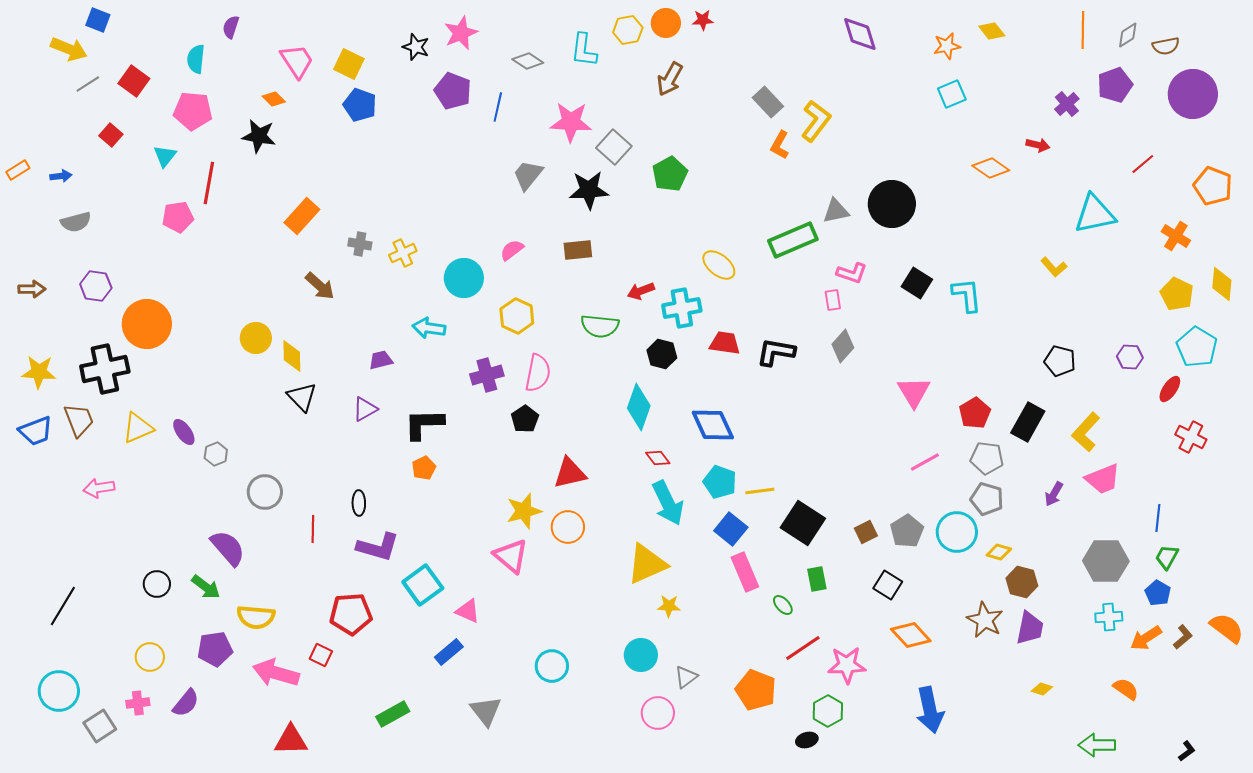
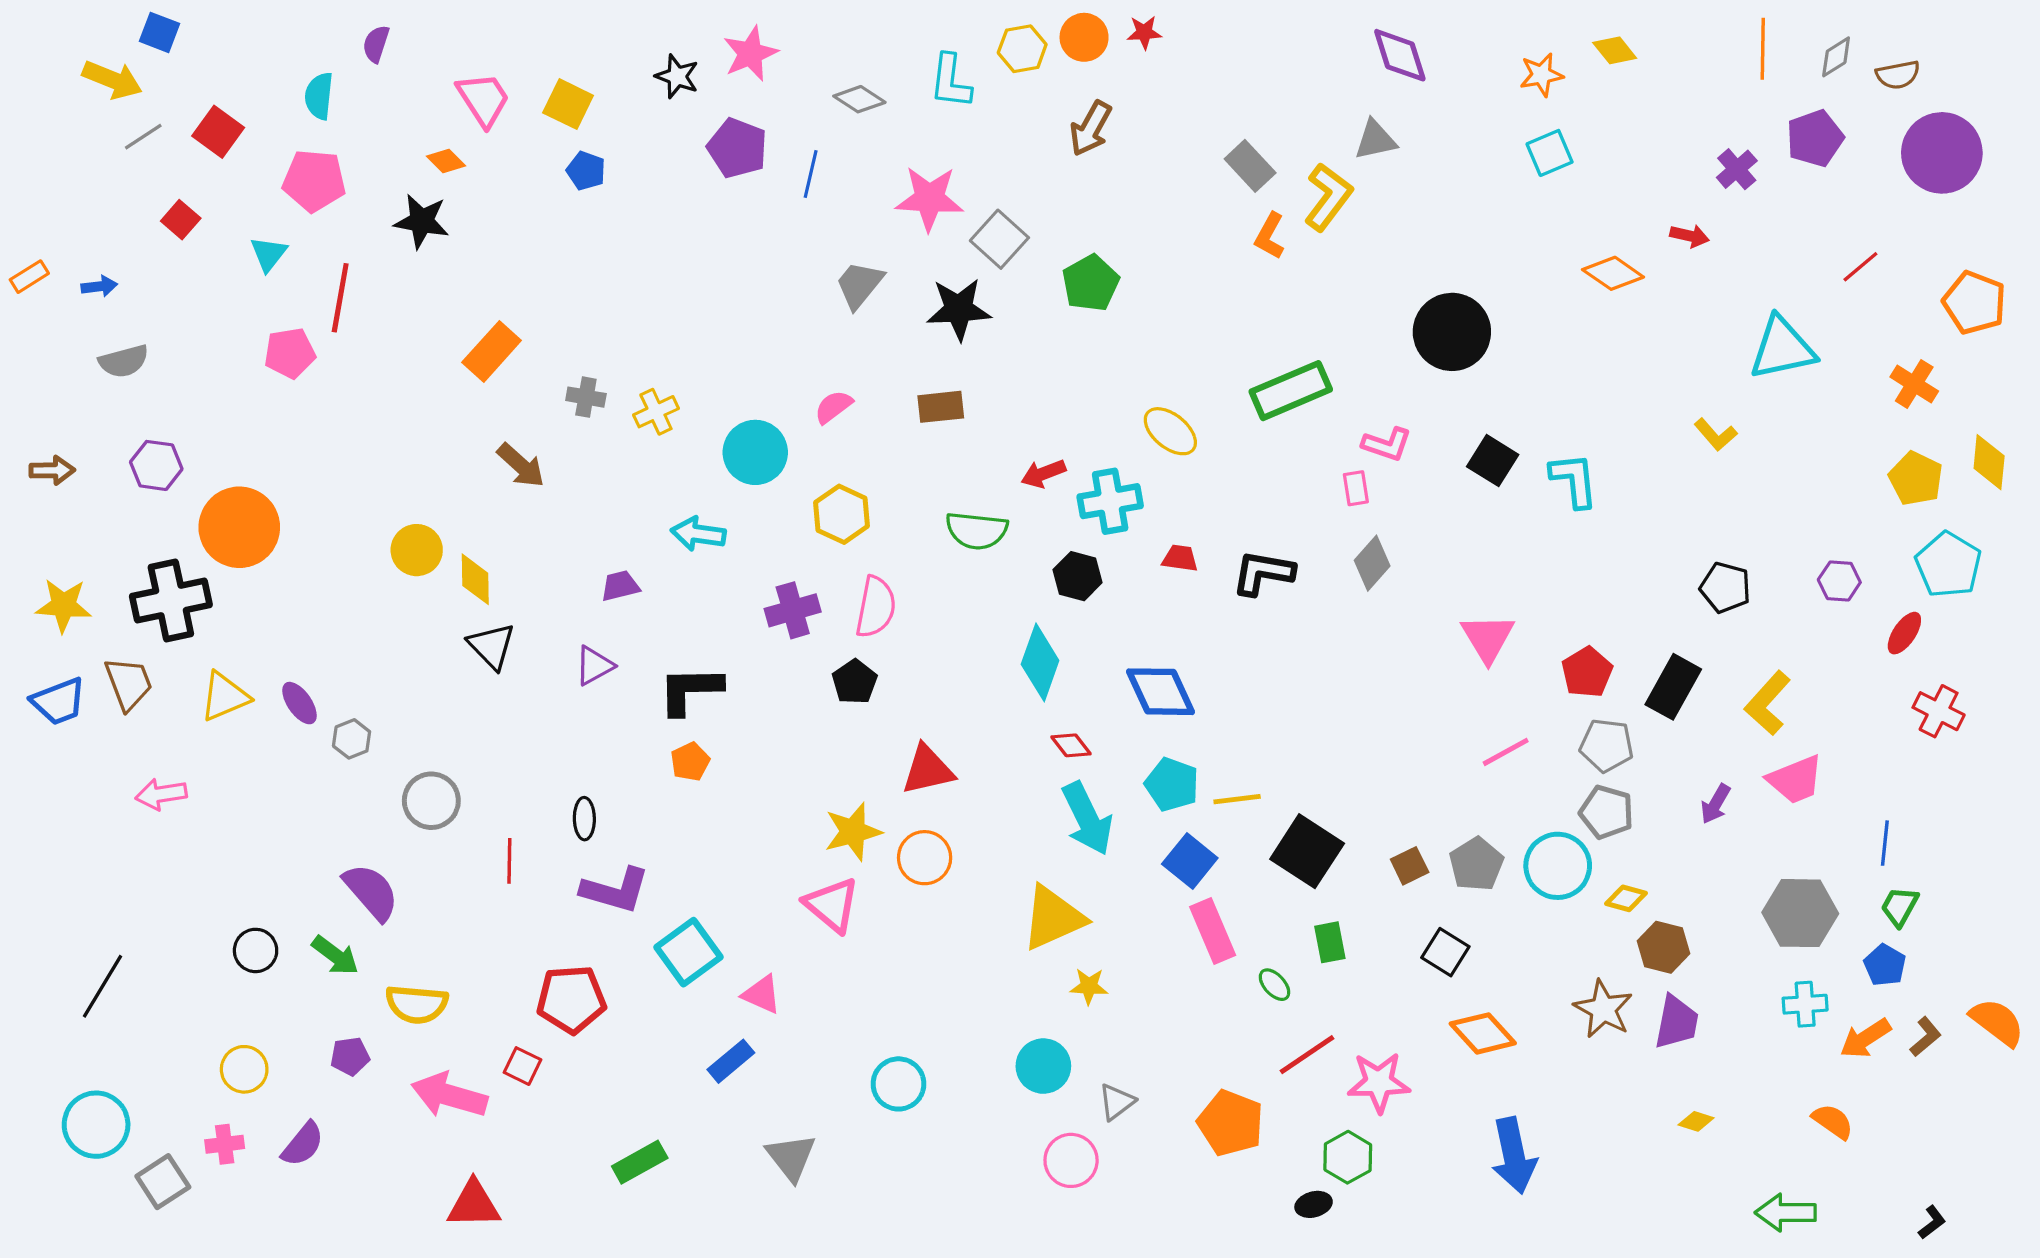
blue pentagon: (360, 105) -> (586, 171), size x0.7
gray triangle: (836, 211) -> (1375, 140), moved
red trapezoid: (725, 343) -> (1180, 558), size x0.7
purple pentagon: (215, 649) -> (350, 1056), size x0.7

